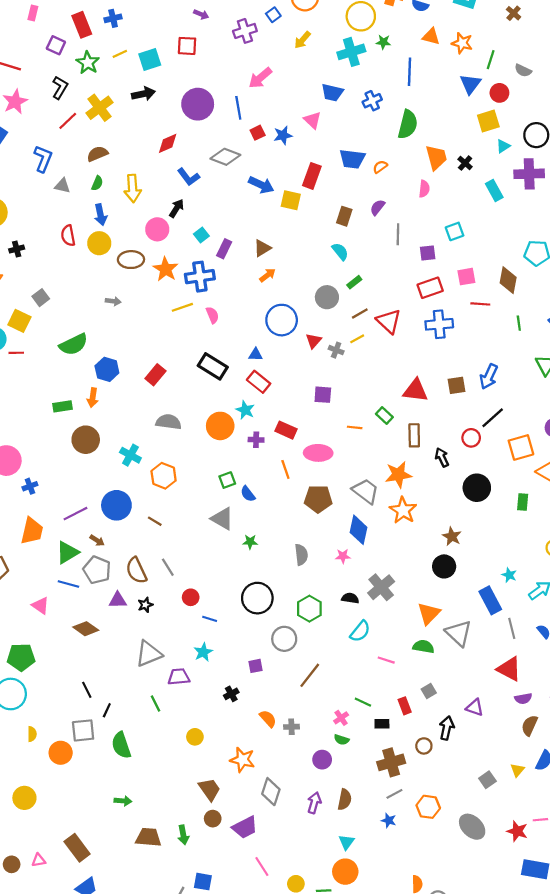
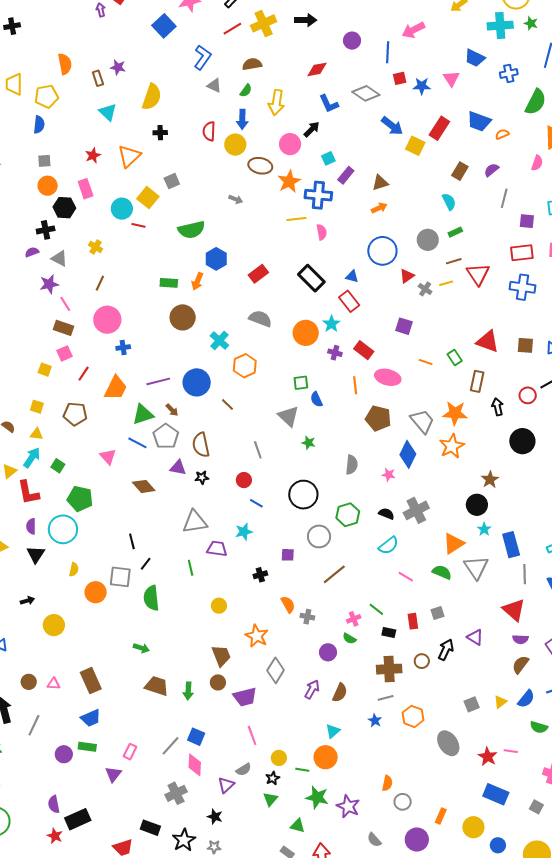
purple circle: (198, 104) -> (352, 41), size x0.6
gray line: (168, 567) -> (258, 450), moved
cyan star: (509, 575) -> (484, 529), moved

